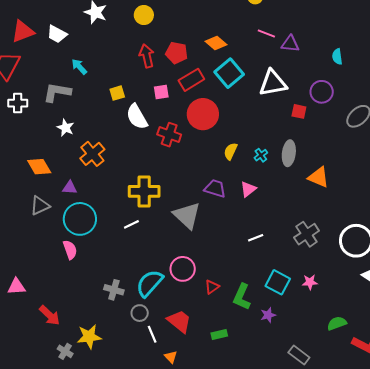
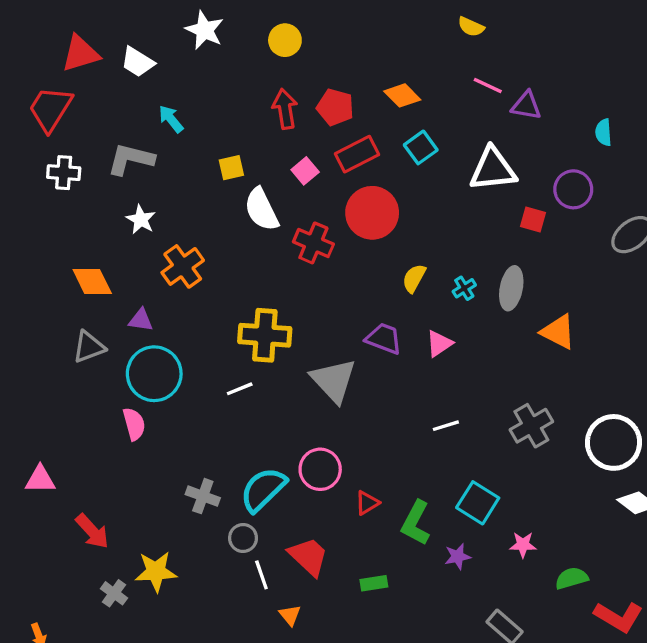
cyan square: (229, 73) -> (421, 147), size x0.7
pink square: (161, 92) -> (305, 171), turned -35
pink star: (310, 282) -> (523, 545), moved

